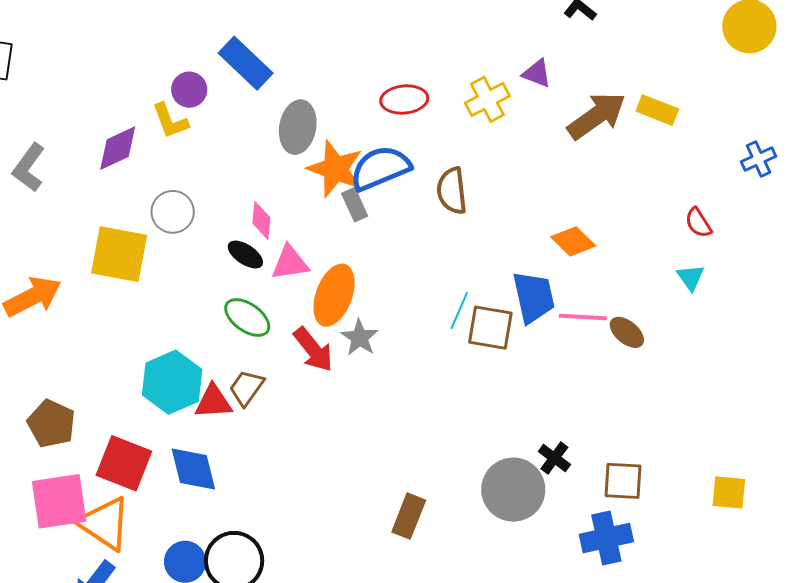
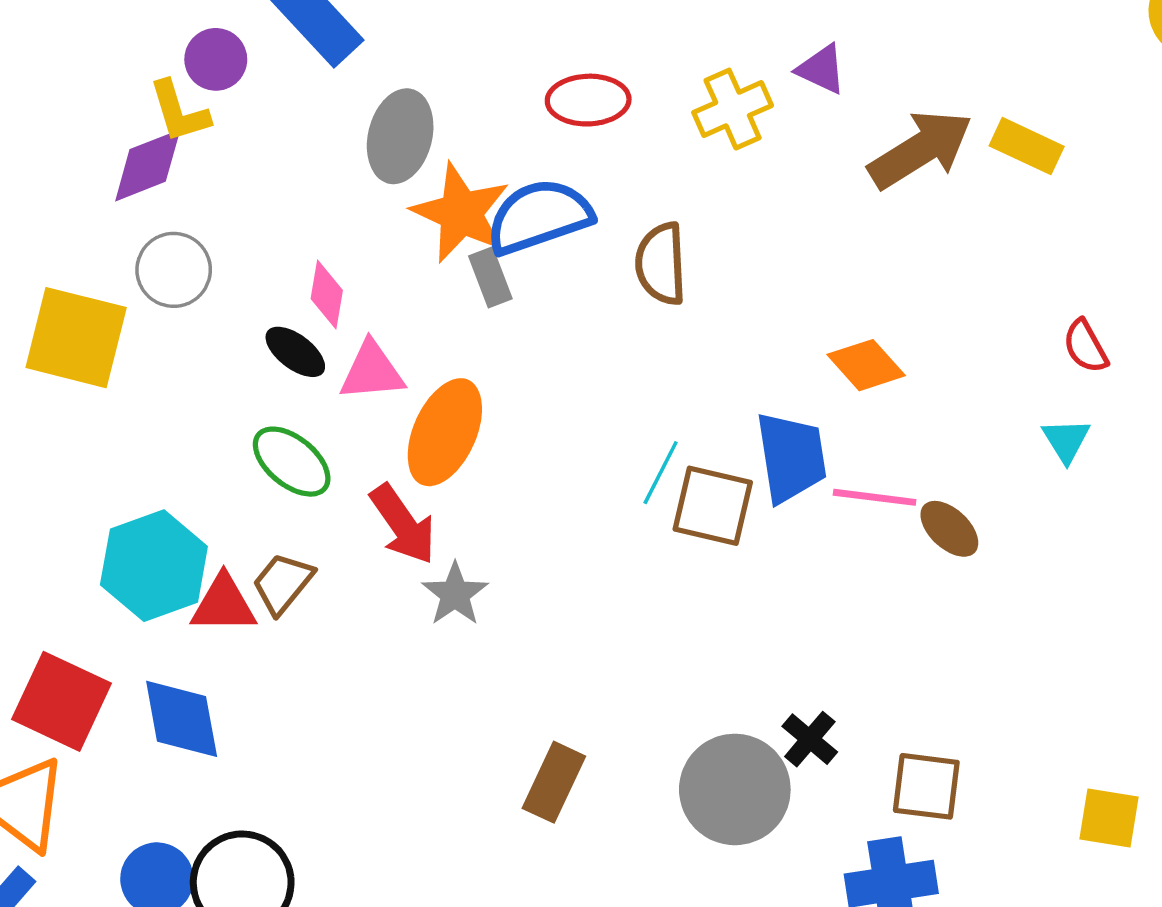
purple diamond: (118, 148) -> (148, 165), moved
gray star: (360, 338) -> (455, 594), moved
brown rectangle: (409, 516) -> (554, 782), moved

